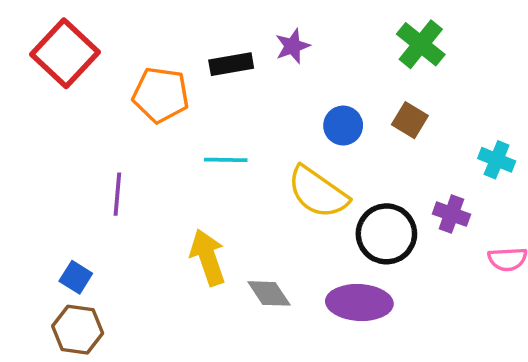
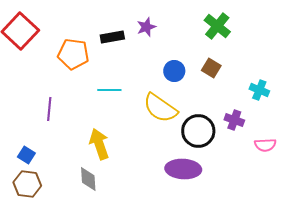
gray diamond: (269, 293) -> (88, 179), moved, turned 30

